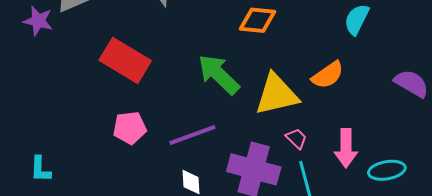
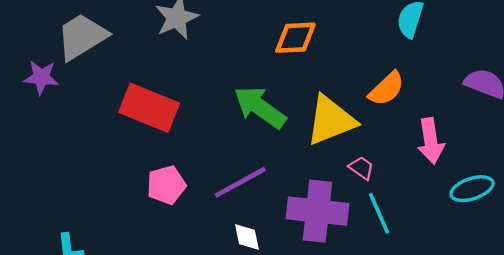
pink arrow: (346, 148) -> (431, 141), moved

